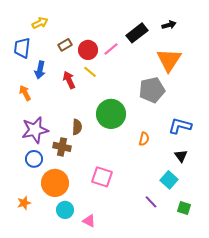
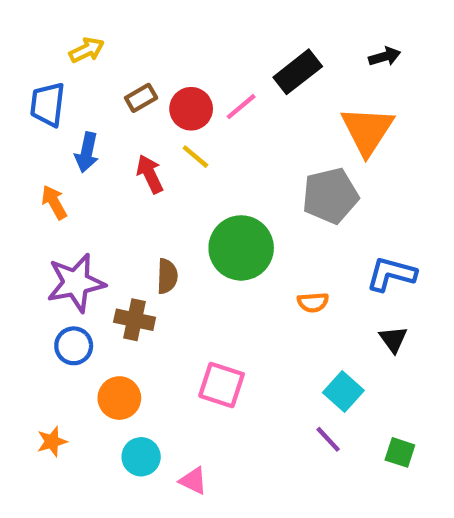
black arrow: (169, 25) -> (385, 57), moved
orange semicircle: (144, 139) -> (313, 302), turned 72
cyan square: (169, 180) -> (343, 392), moved
orange circle: (55, 183) -> (119, 398), size x0.7

